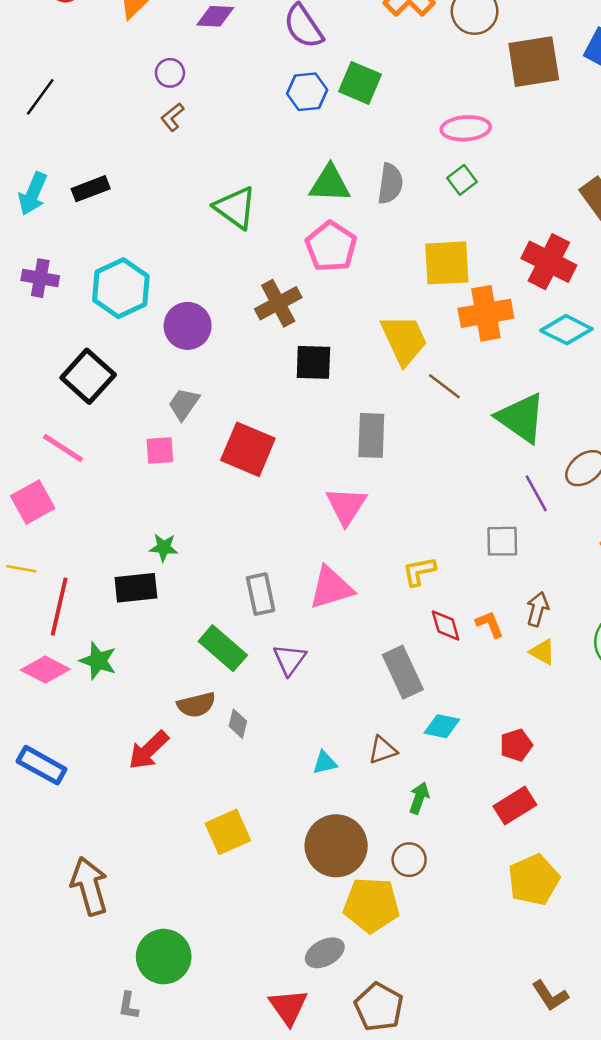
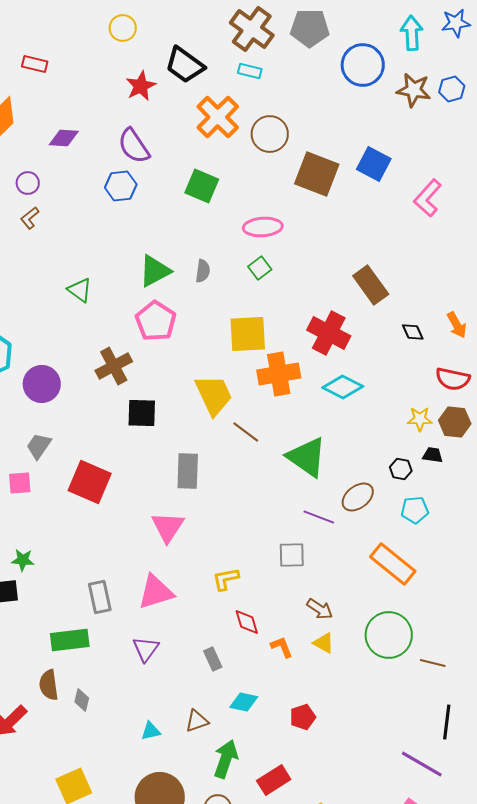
brown square: (534, 62) -> (317, 174), turned 30
green square: (360, 83) -> (202, 186), moved
blue hexagon: (307, 92) -> (121, 186), moved
green triangle: (330, 184) -> (155, 271), turned -30
gray semicircle: (390, 184) -> (203, 271), size x0.7
green triangle: (235, 208) -> (80, 290), size x0.7
purple line: (536, 493) -> (319, 517), turned -40
brown arrow: (538, 609) -> (320, 609), turned 108
orange L-shape: (490, 624) -> (282, 647), moved
green rectangle: (223, 648) -> (70, 640), turned -48
purple triangle: (290, 659) -> (146, 649), moved
gray rectangle: (403, 672) -> (213, 659), size x0.6
brown semicircle: (196, 705) -> (49, 685), turned 96
green arrow: (419, 798) -> (226, 759), size x1.5
red rectangle: (515, 806) -> (274, 780), moved

